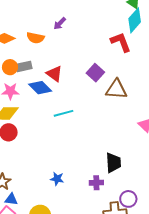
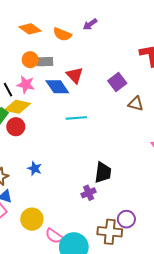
brown triangle: (116, 89) -> (136, 104), size x0.7
black trapezoid: (113, 163) -> (103, 172), moved
blue star: (57, 179) -> (35, 169), moved
purple cross: (96, 183) -> (89, 193), moved, turned -32

